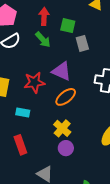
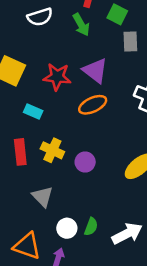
yellow cross: (62, 128) -> (52, 150), moved, turned -30
purple circle: (66, 148) -> (85, 162), moved

